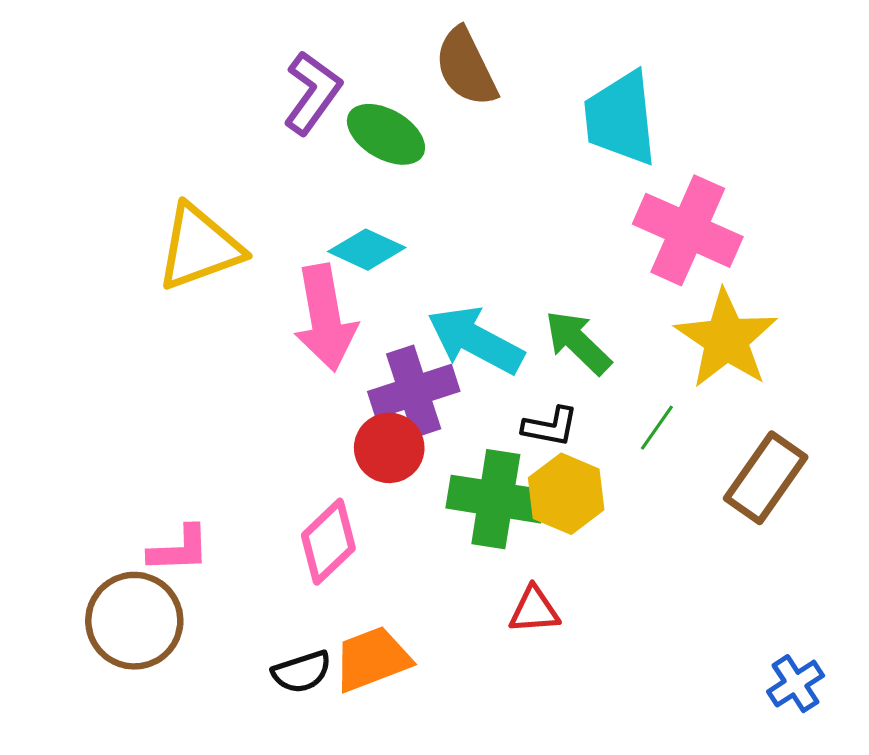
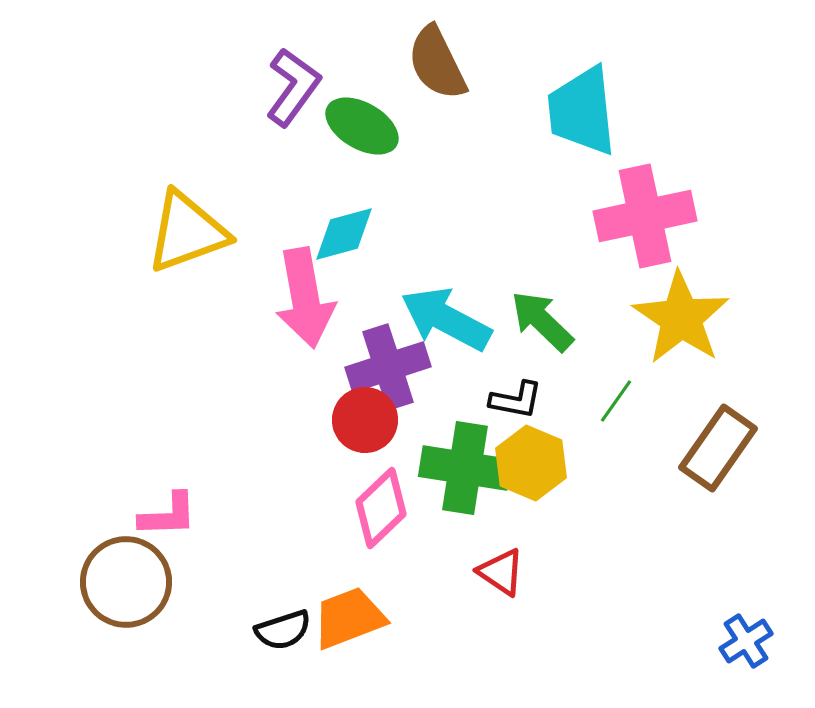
pink cross: (688, 230) -> (645, 216), turned -36
cyan diamond: (367, 250) -> (344, 234), turned -40
pink diamond: (328, 542) -> (381, 508), moved
red triangle: (534, 610) -> (501, 572), turned 38

